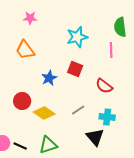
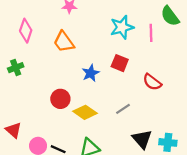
green semicircle: (120, 27) -> (170, 16), turned -30
pink line: (111, 50) -> (151, 33), moved
cyan cross: (107, 117) -> (168, 142), moved

